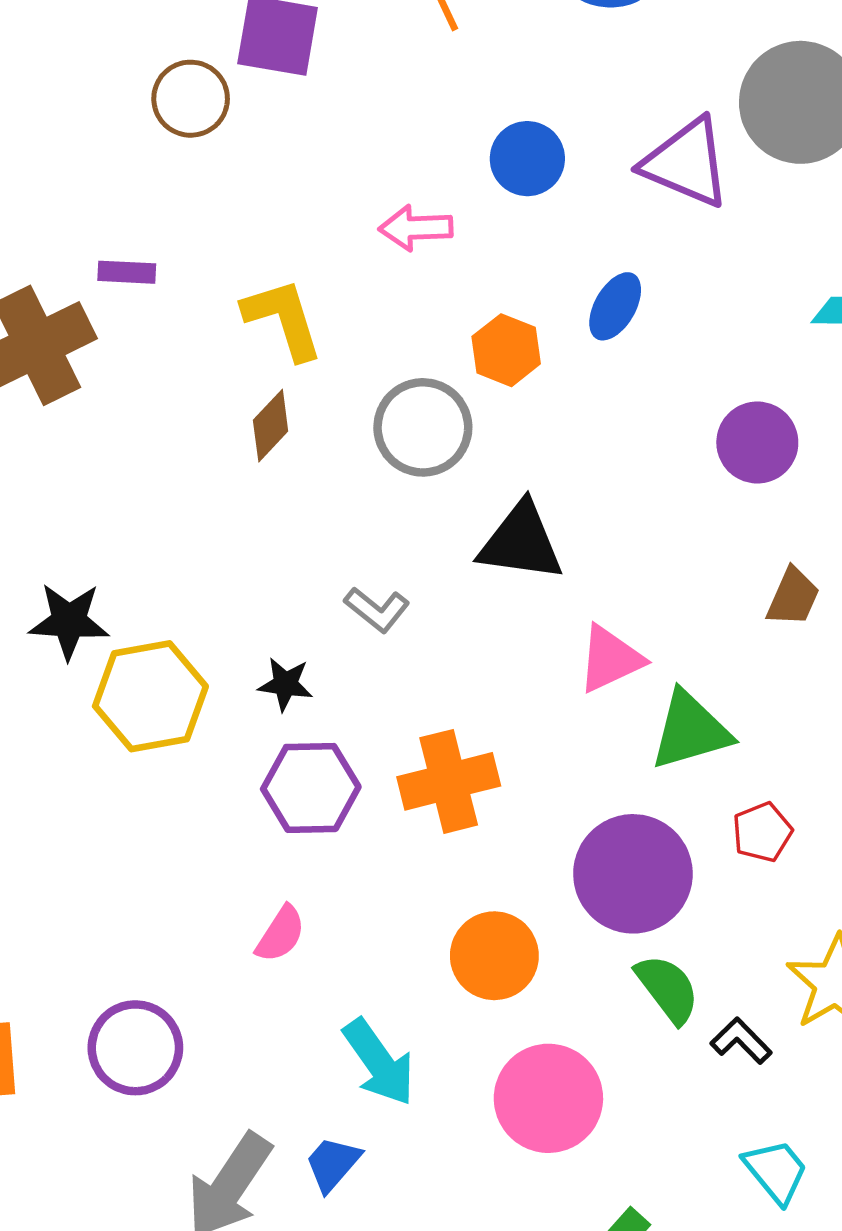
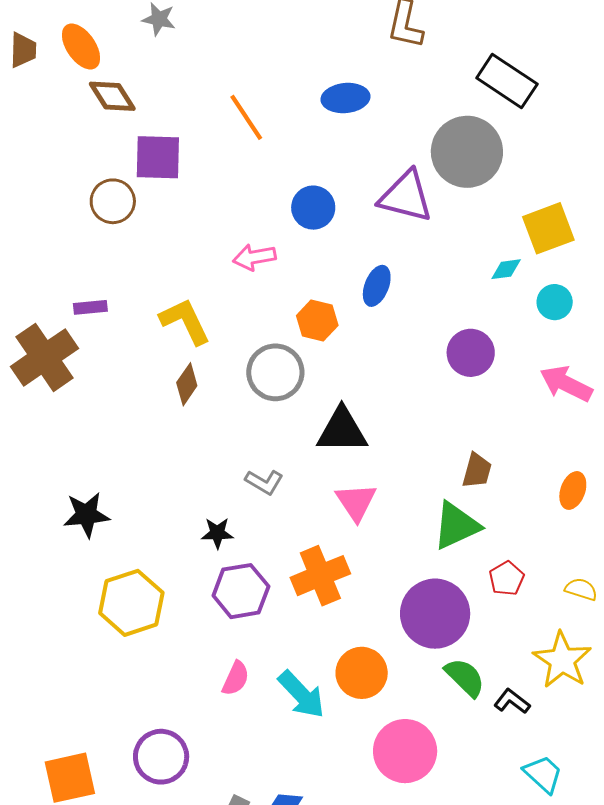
brown trapezoid: (793, 597) -> (477, 471), moved
pink triangle: (610, 659) -> (356, 502), moved, turned -30
yellow hexagon: (150, 696) -> (131, 603), moved
cyan arrow: (379, 1062) -> (301, 695), moved

